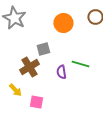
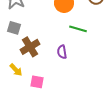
gray square: (43, 49) -> (14, 28), moved, turned 32
green line: (80, 64) -> (78, 29), moved

